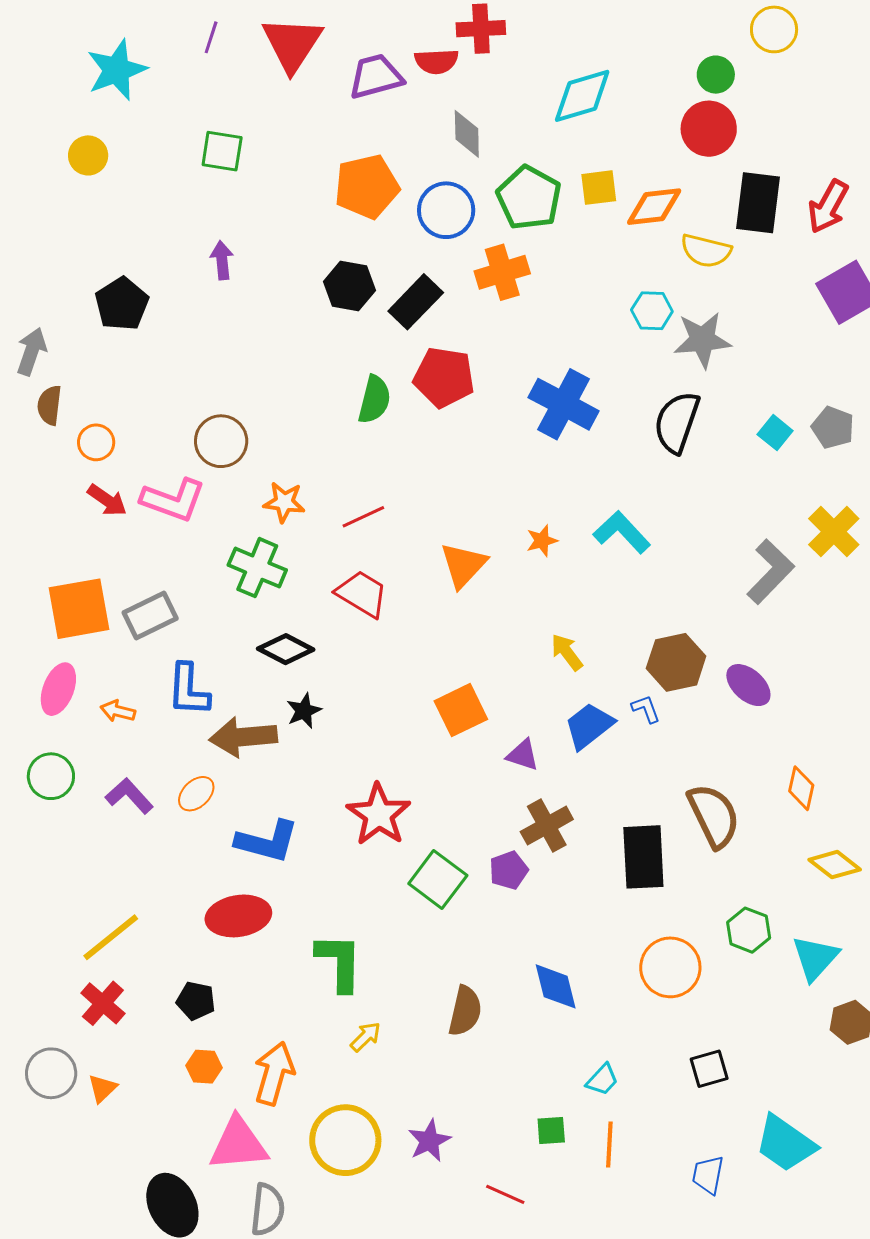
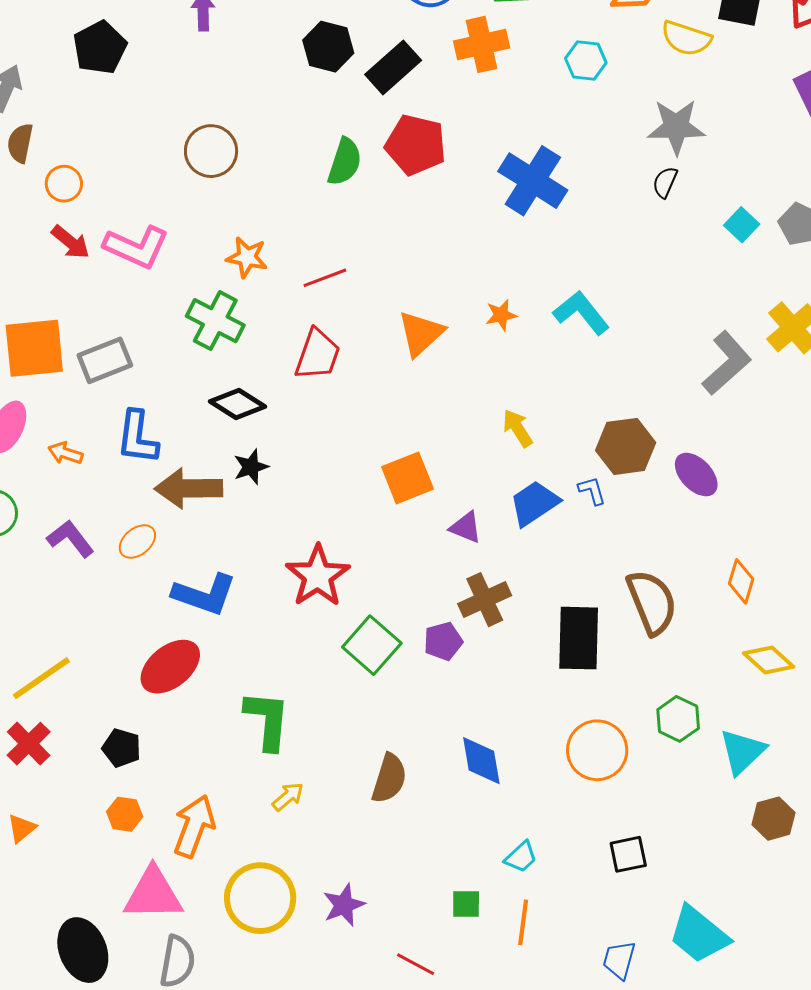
cyan hexagon: (652, 311) -> (586, 61), moved
black semicircle: (677, 422) -> (665, 182), moved, size x0.5
brown circle: (221, 441) -> (211, 151), moved
red trapezoid: (362, 594) -> (317, 355), turned 74
red ellipse: (238, 916) -> (170, 667), turned -34

